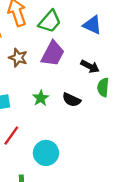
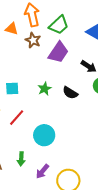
brown star: (18, 58) -> (33, 40), moved

